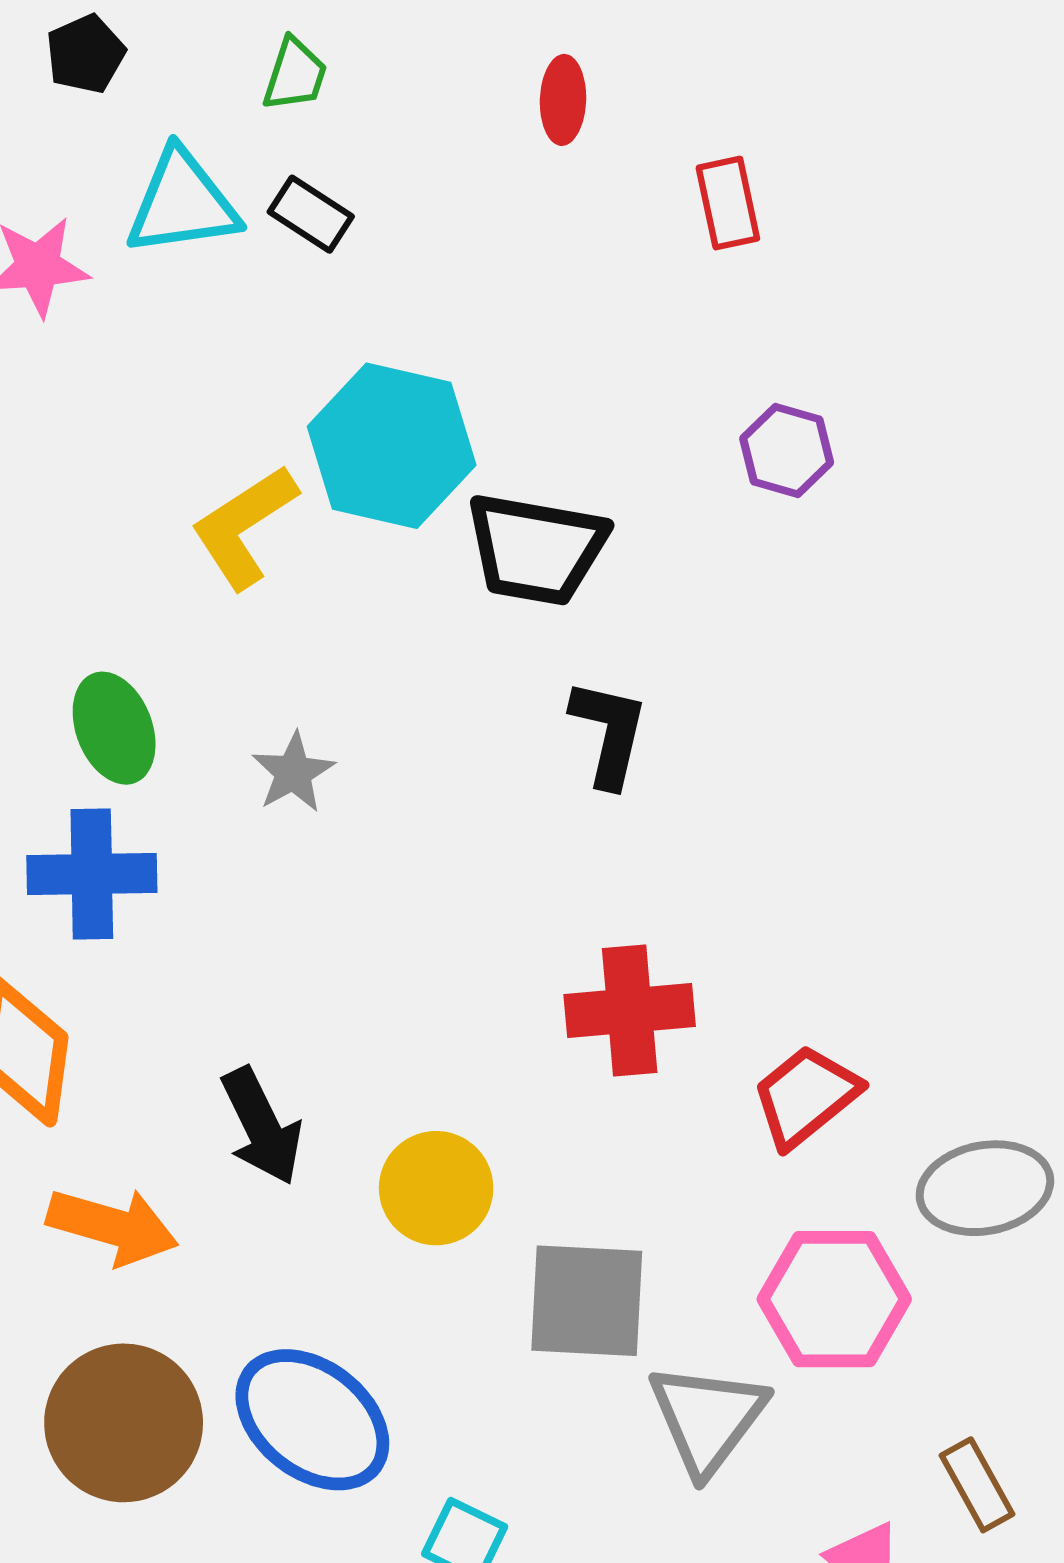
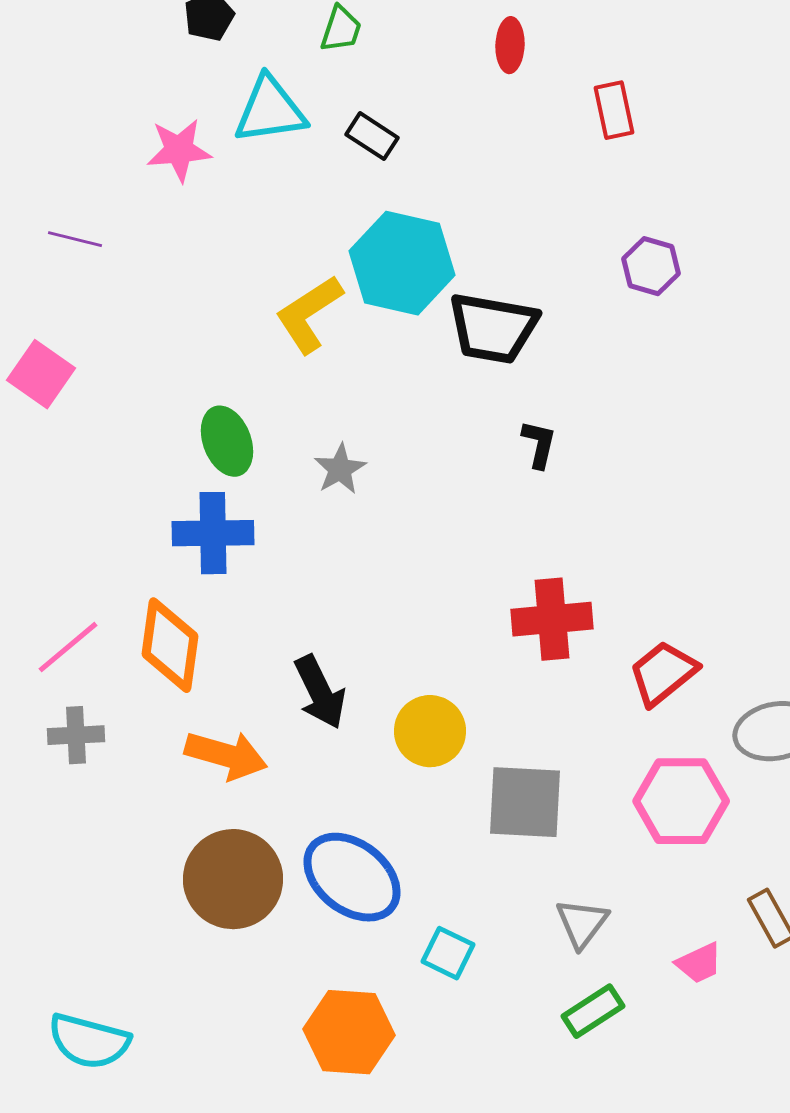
black rectangle: (311, 214) -> (372, 136), moved
black L-shape: (609, 733) -> (539, 444), size x0.7
gray triangle: (707, 1418) -> (582, 923), moved, size x0.7

